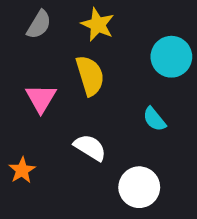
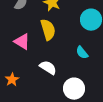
pink triangle: (41, 98) -> (22, 42), turned -30

